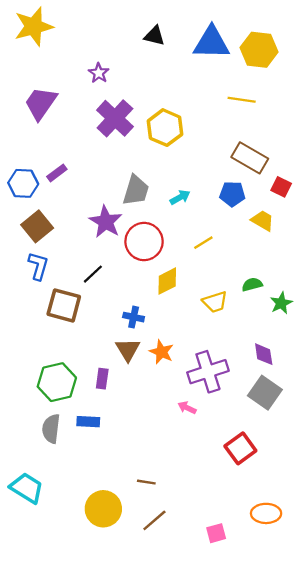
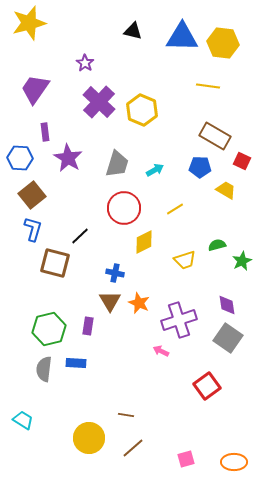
purple rectangle: (57, 173) -> (45, 132), moved, turned -60
purple star: (106, 222) -> (68, 158), moved
cyan trapezoid: (27, 488) -> (23, 420), size x0.7
orange ellipse: (266, 513) -> (234, 462), moved

